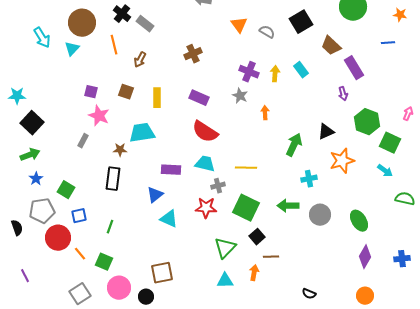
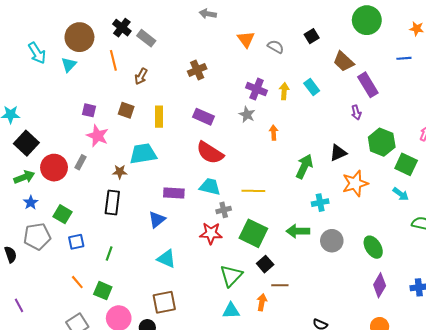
black square: (301, 22) -> (312, 36), size x0.6
cyan triangle: (169, 219) -> (166, 259), moved
red circle: (58, 238) -> (54, 168), moved

